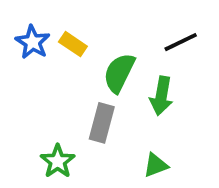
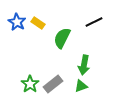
green arrow: (161, 96) -> (84, 65), moved
gray rectangle: (102, 123) -> (53, 84), moved, turned 36

